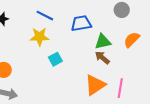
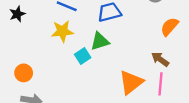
green triangle: (103, 42) -> (100, 41), moved
brown arrow: (102, 58) -> (160, 59), moved

